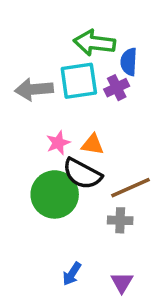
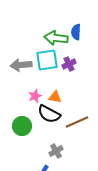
blue semicircle: (129, 62) -> (76, 32), moved
green circle: (55, 194) -> (22, 126), moved, size x0.7
gray cross: (120, 220) -> (56, 151), moved, turned -32

